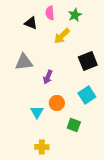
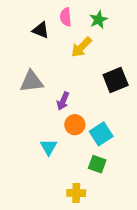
cyan square: (87, 95) -> (101, 134), moved
orange circle: (57, 103) -> (75, 125), moved
yellow cross: (42, 147) -> (76, 193), moved

